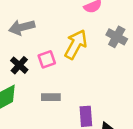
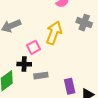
black cross: (19, 65) -> (24, 64), moved, turned -32

